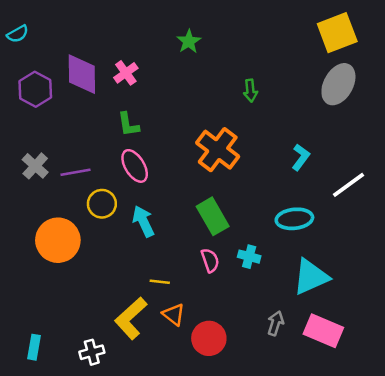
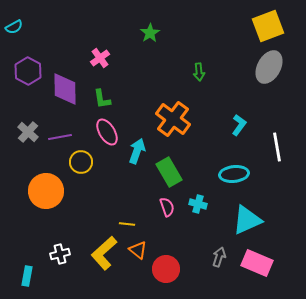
purple diamond: (82, 74) -> (65, 89), moved
white line: (349, 185) -> (277, 147), turned -64
cyan arrow: (143, 221) -> (137, 151), moved, turned 45
white cross: (92, 352) -> (60, 254), moved

